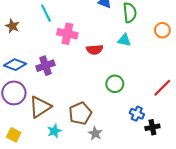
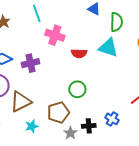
cyan triangle: (124, 40) -> (108, 48), size x1.5
green circle: (115, 84) -> (77, 89), moved
black cross: (152, 127) -> (89, 126), moved

